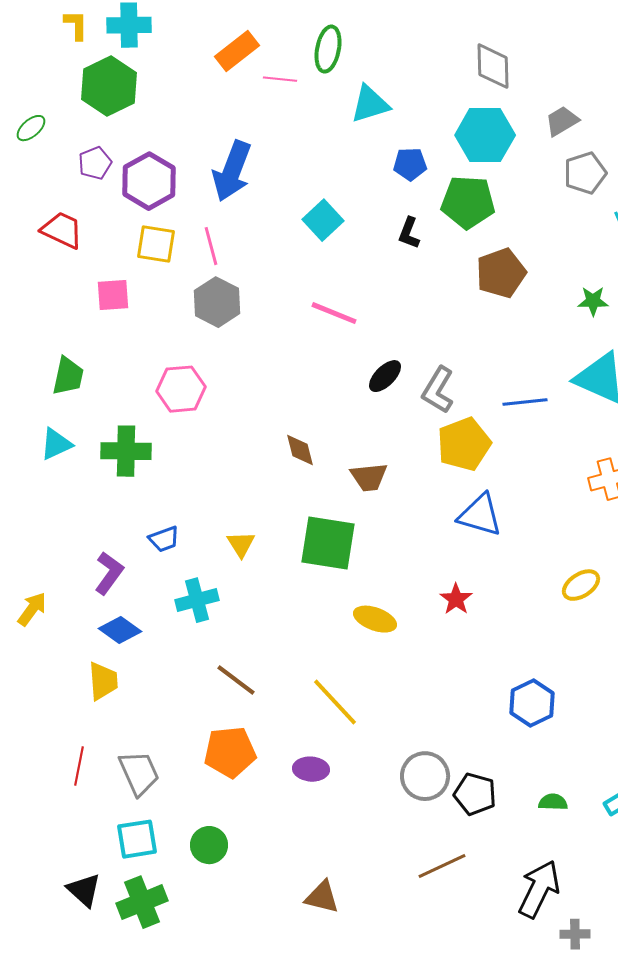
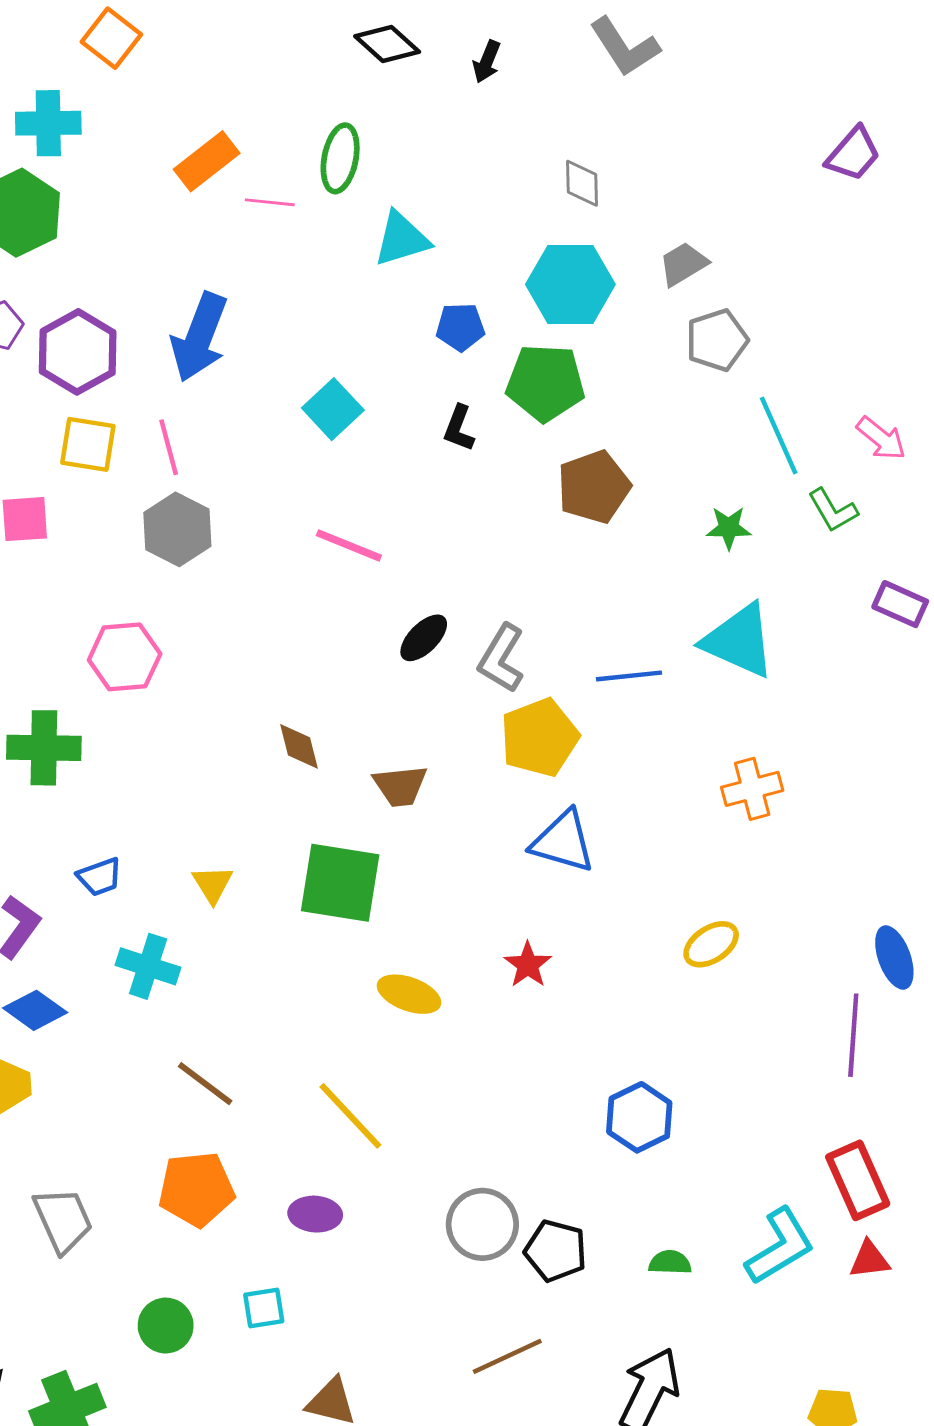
gray diamond: (493, 66) -> (582, 183), size x0.7
cyan cross: (197, 600) -> (148, 966), turned 33
cyan square: (137, 839) -> (264, 1308), moved, size x0.7

